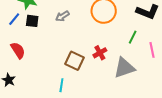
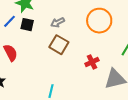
brown square: (75, 61) -> (59, 45), moved

